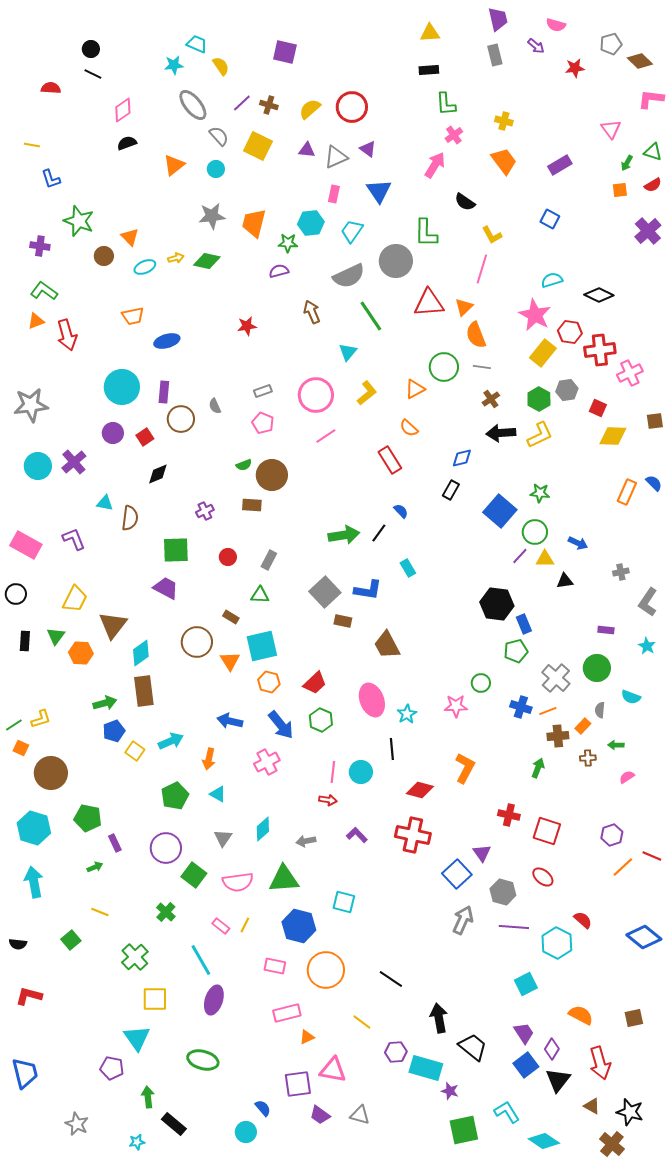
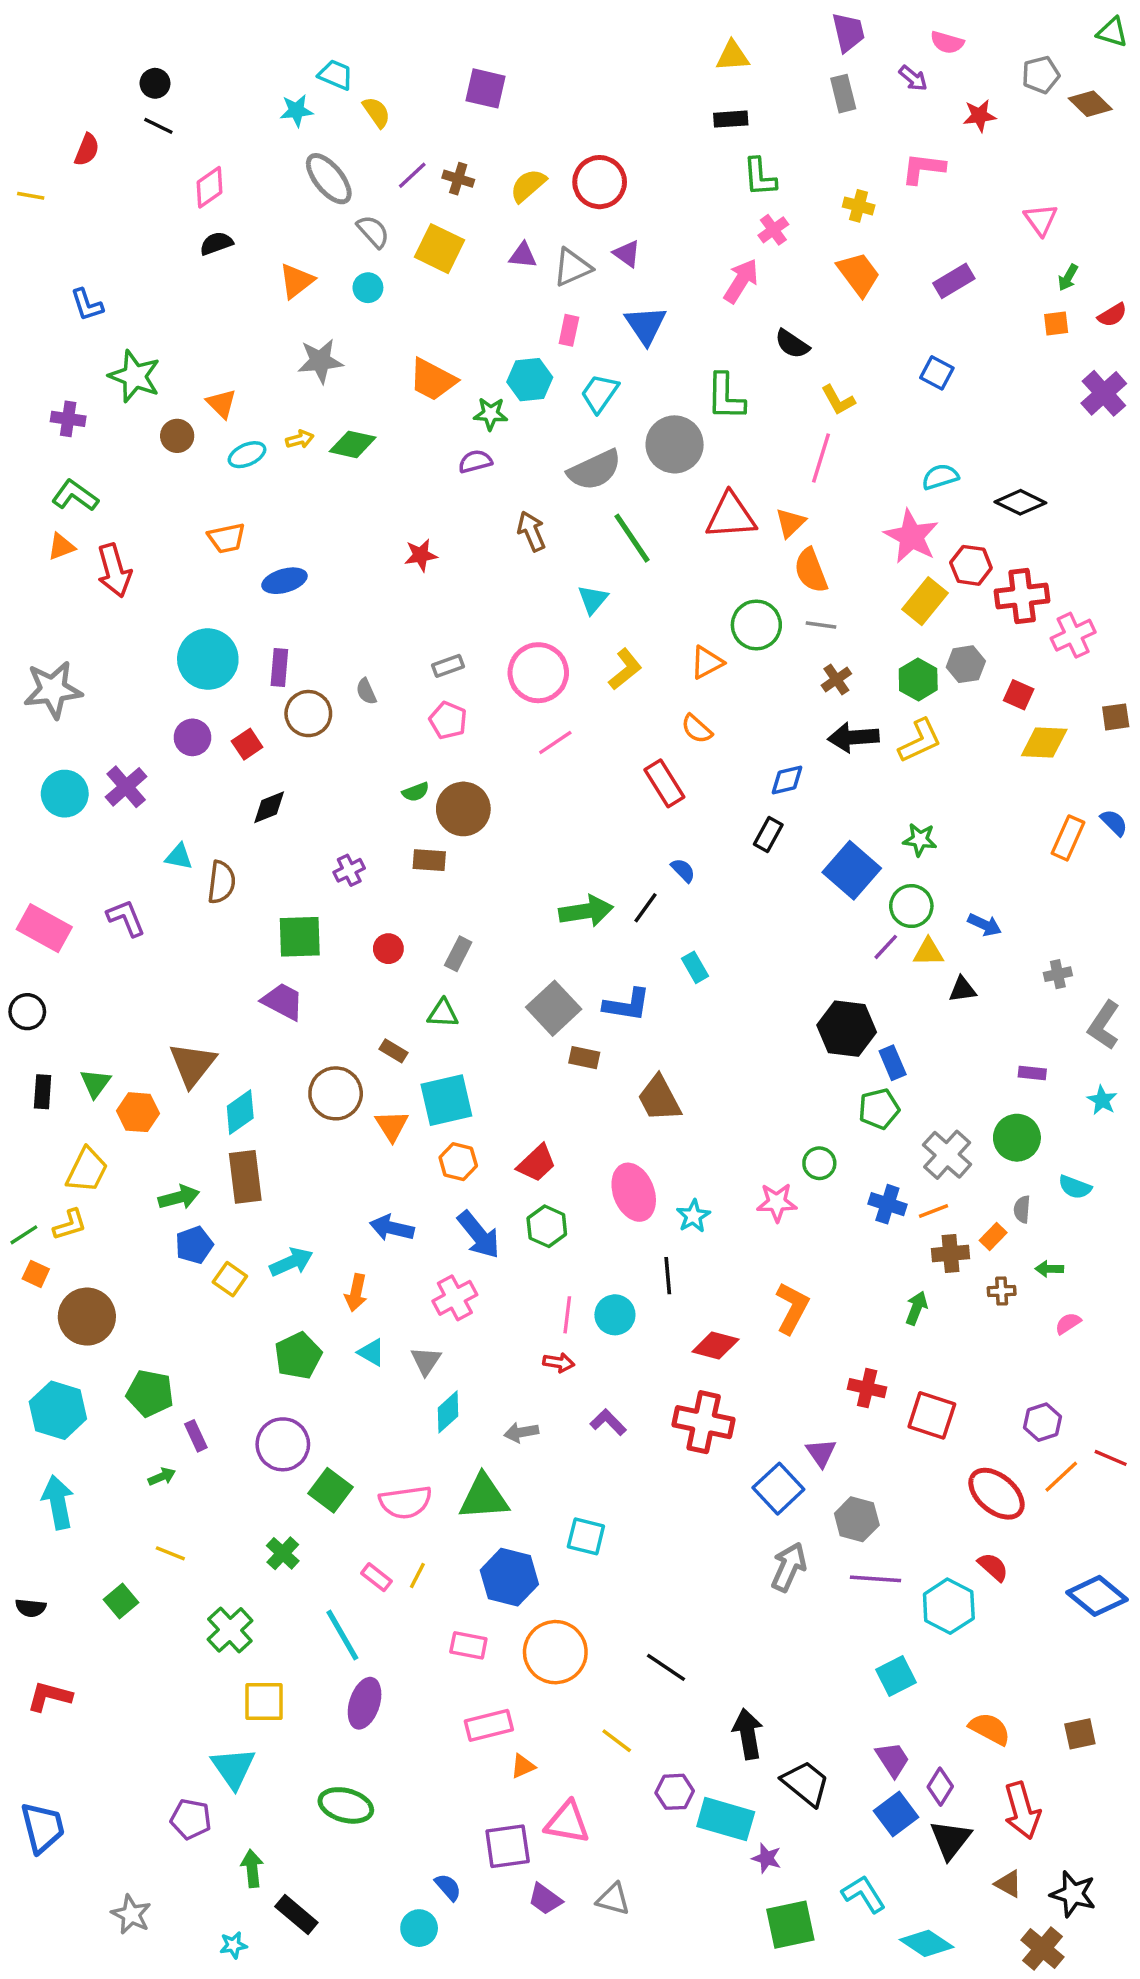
red semicircle: (51, 88) -> (87, 150), turned 108
pink L-shape: (651, 99) -> (923, 168), moved
yellow line: (32, 145) -> (31, 196), moved
green triangle: (653, 152) -> (1112, 32), moved
gray star: (212, 216) -> (320, 361), moved
orange trapezoid: (254, 223) -> (433, 380), turned -76
yellow trapezoid: (75, 599) -> (87, 1170), moved
gray triangle: (223, 838) -> (426, 1361), moved
red ellipse: (543, 877) -> (996, 1494), moved, size x1.6

